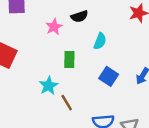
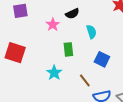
cyan semicircle: (100, 41) -> (91, 32), turned -32
brown line: (67, 103) -> (85, 80), moved

